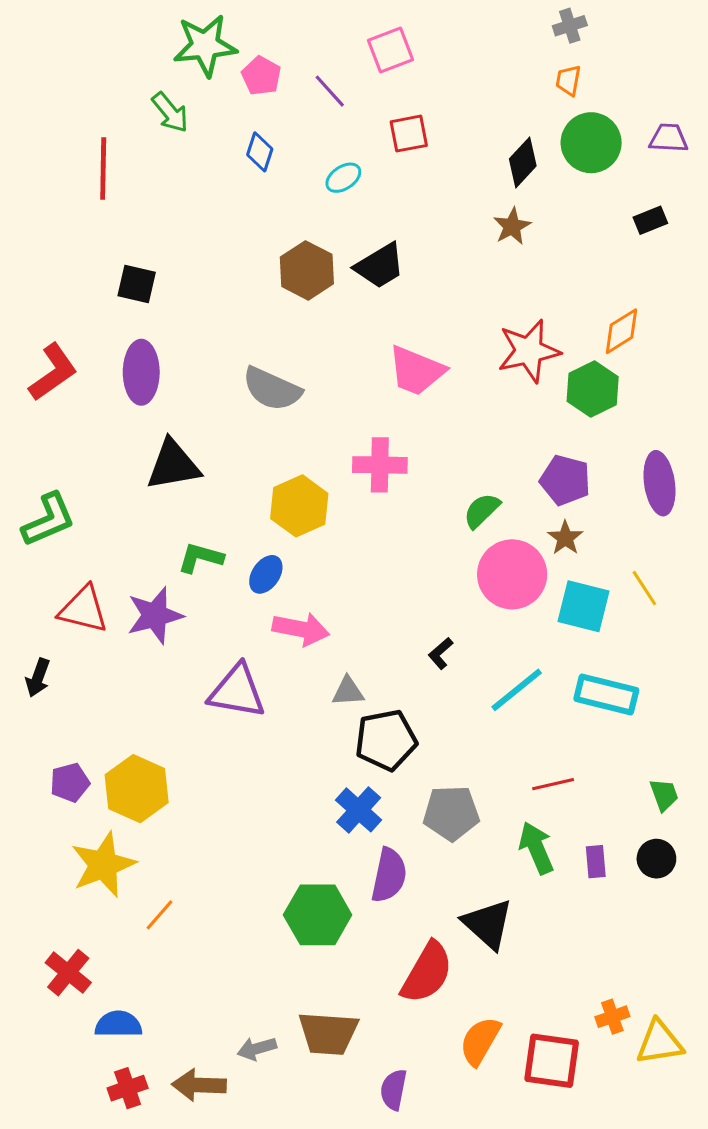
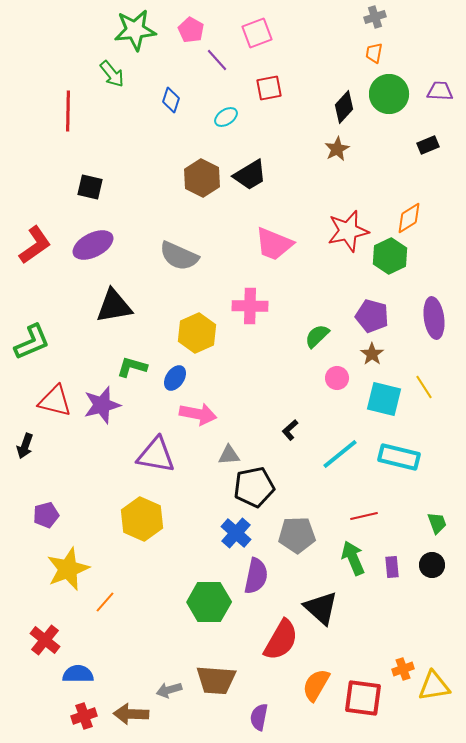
pink pentagon: (261, 76) -> (191, 30), moved
purple ellipse: (141, 372) -> (93, 245), turned 63
pink circle: (512, 574) -> (337, 378), size x0.5
yellow hexagon: (137, 789) -> (142, 519), moved

